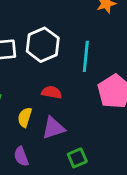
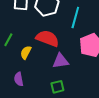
red semicircle: (52, 92) -> (47, 38), size x1.6
purple triangle: (53, 128) -> (61, 61), moved

